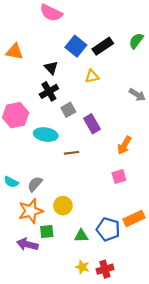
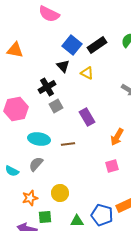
black triangle: (51, 68) -> (63, 66), moved
yellow triangle: (92, 76) -> (87, 73), turned 40
gray square: (68, 110) -> (56, 106), moved
cyan ellipse: (46, 135) -> (39, 139), moved
gray semicircle: (35, 184) -> (36, 164), moved
orange star: (31, 211) -> (30, 198), size x0.7

